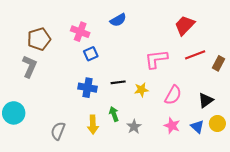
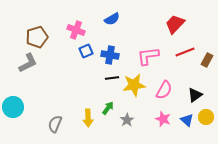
gray L-shape: (29, 66) -> (28, 63), turned 40
blue cross: (88, 88) -> (110, 55), moved
yellow star: (141, 90) -> (134, 85), size x1.6
green arrow: (114, 114) -> (108, 108), turned 56

